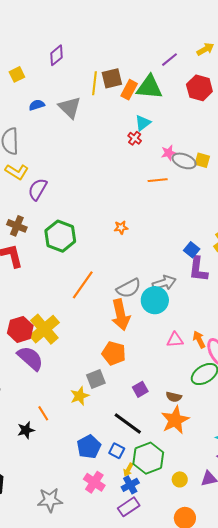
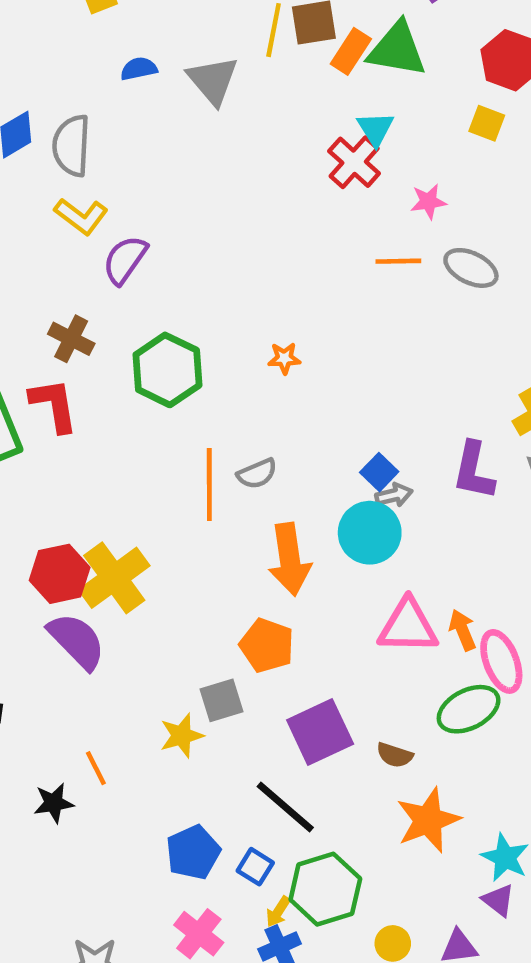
cyan triangle: (143, 123) -> (375, 129), turned -30
red cross: (135, 138) -> (354, 162), size x1.6
yellow square: (202, 160) -> (487, 123), moved
gray ellipse: (184, 161) -> (471, 268), moved
orange star: (121, 228) -> (284, 358), moved
blue square: (192, 250) -> (379, 472), moved
gray arrow: (164, 283) -> (394, 495), size x0.7
orange line: (83, 285) -> (209, 485), turned -40
gray semicircle: (129, 288) -> (257, 474), moved, size x0.7
pink triangle: (175, 340) -> (408, 626), size x1.6
purple square: (140, 389) -> (320, 732), size x1.8
orange star: (175, 420) -> (428, 820), moved

